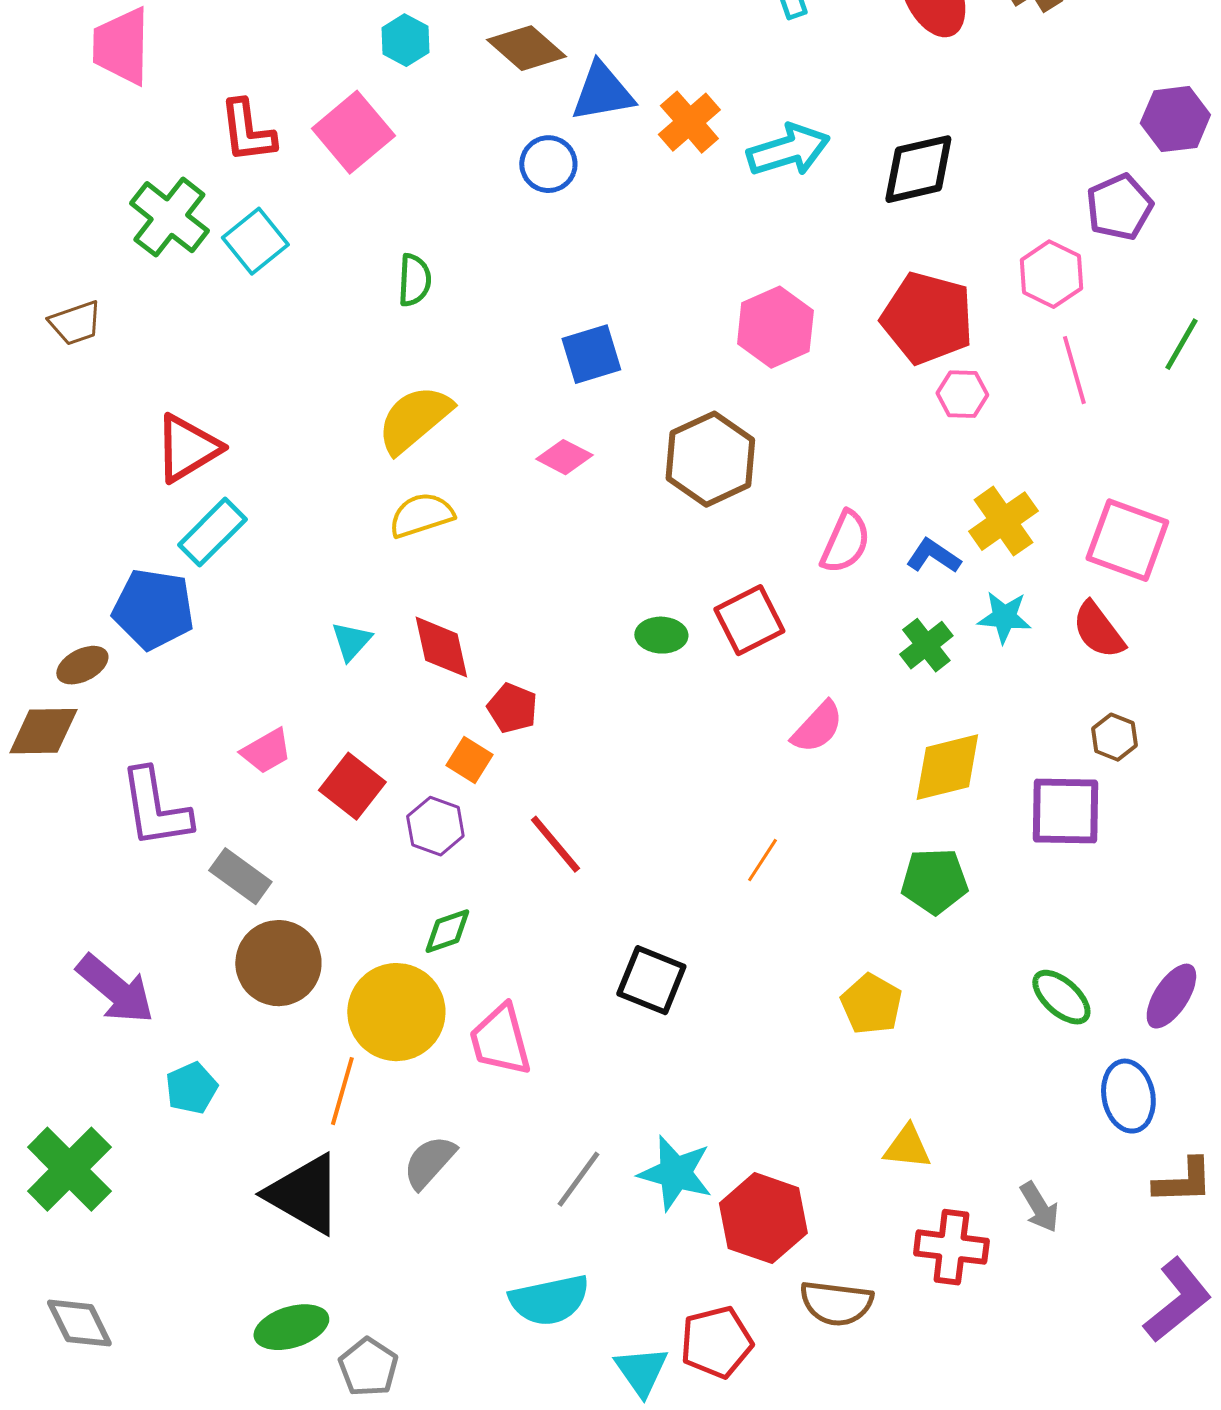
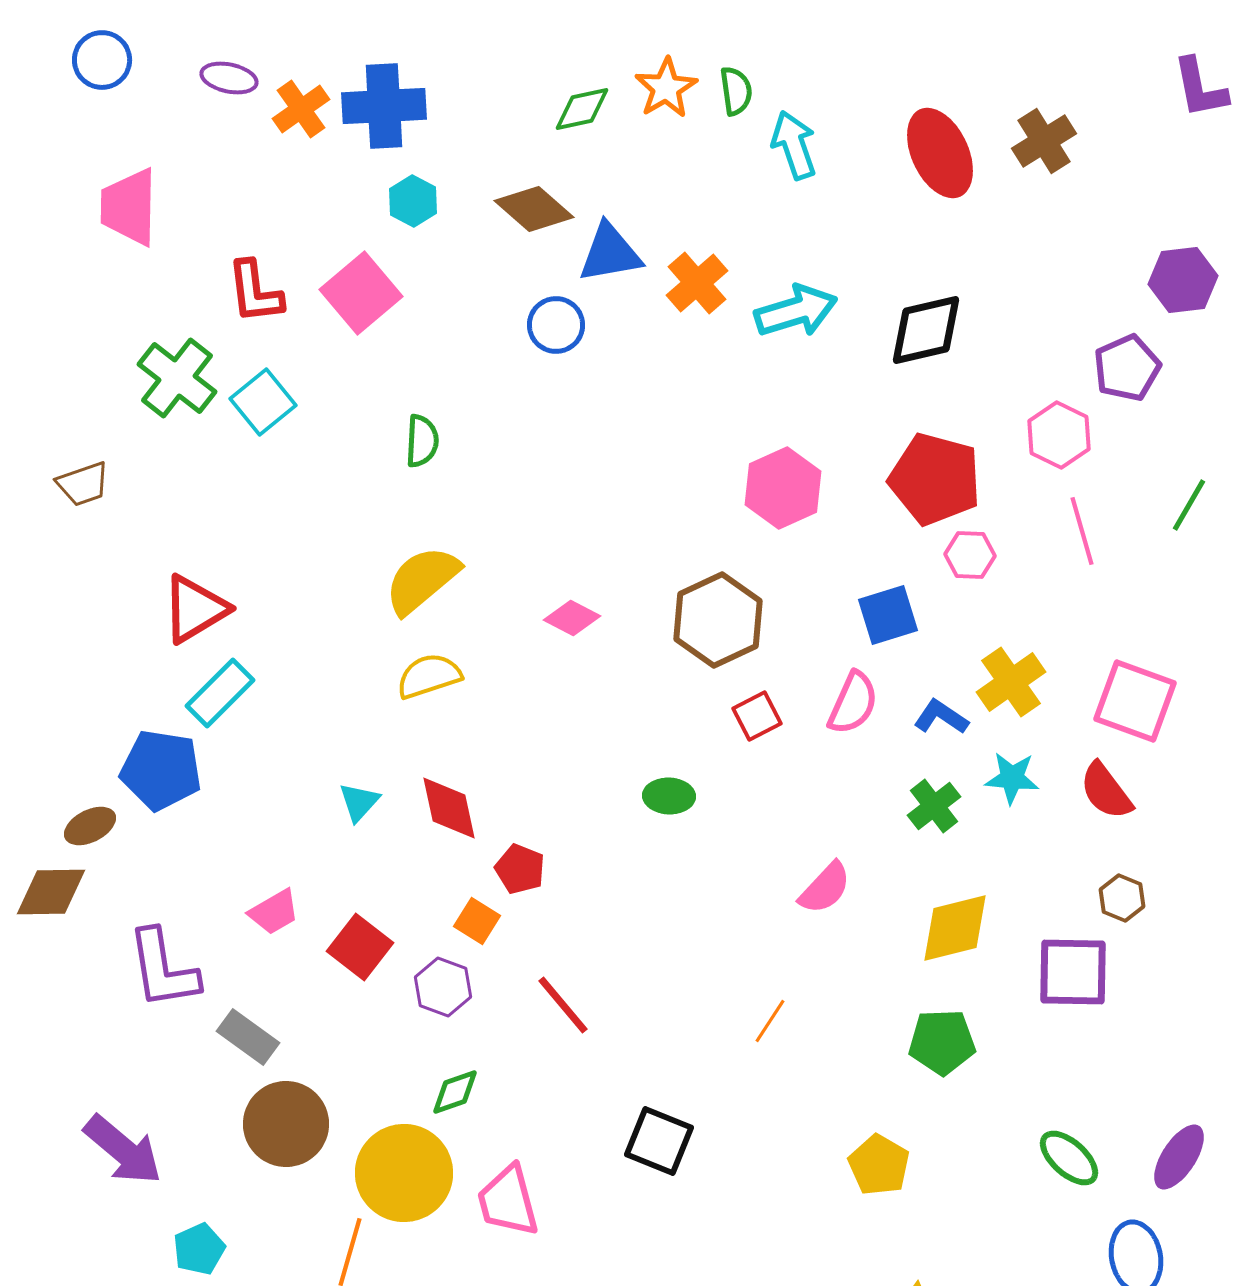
blue square: (591, 354) -> (888, 615), moved
red square: (749, 620) -> (757, 716), moved, size x0.7

